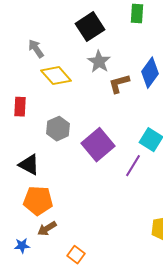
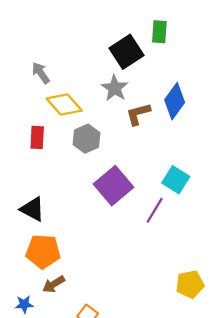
black square: (90, 27) -> (126, 52), moved
red rectangle: (20, 107) -> (37, 137), moved
gray hexagon: (58, 129) -> (86, 139), moved

